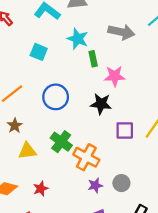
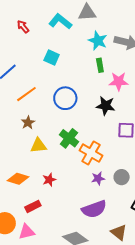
cyan star: (78, 39) -> (98, 41), moved

